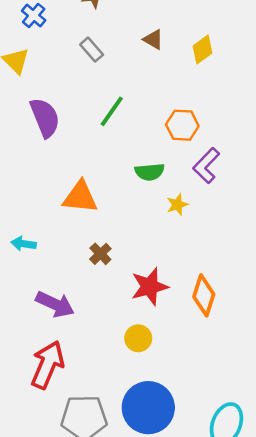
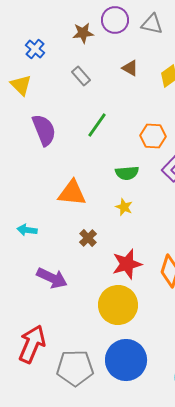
yellow star: (177, 205) -> (124, 207), moved, turned -30
yellow circle: (138, 338) -> (118, 305), size x1.8
red arrow: (47, 365) -> (32, 344), moved

